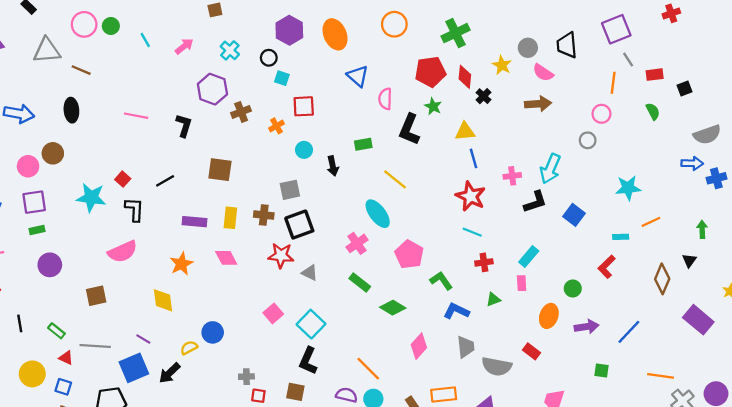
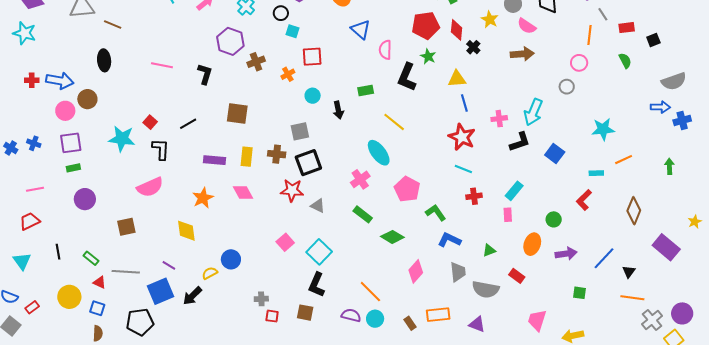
blue arrow: (19, 114) -> (60, 81), moved
black triangle: (689, 260) -> (629, 272), moved
green triangle: (493, 299) -> (489, 250), moved

